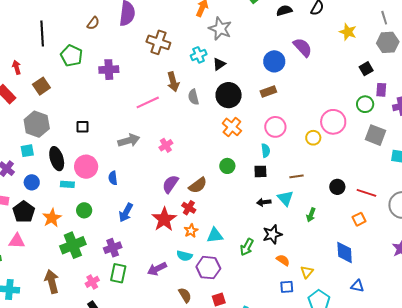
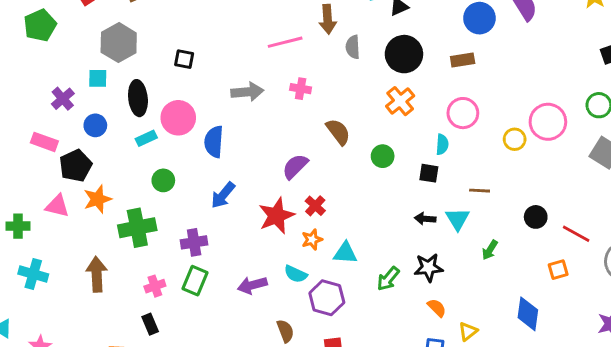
pink cross: (166, 145) -> (301, 89), moved, turned 32
blue semicircle: (113, 178) -> (214, 142), size x1.5
cyan rectangle: (67, 184) -> (146, 138), turned -40
brown semicircle: (198, 185) -> (338, 132), moved, turned -102
orange star: (52, 218) -> (97, 199), moved

